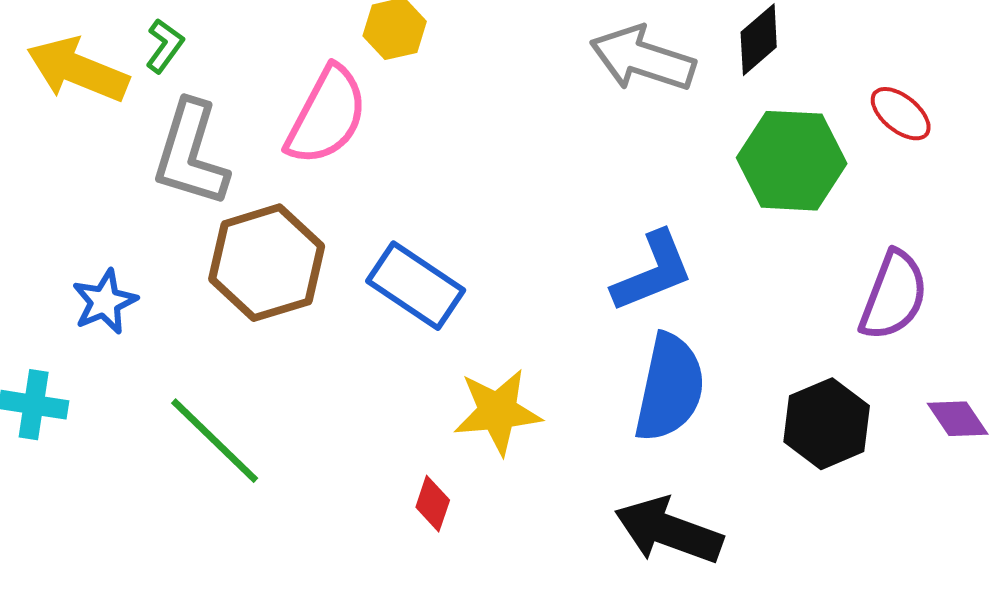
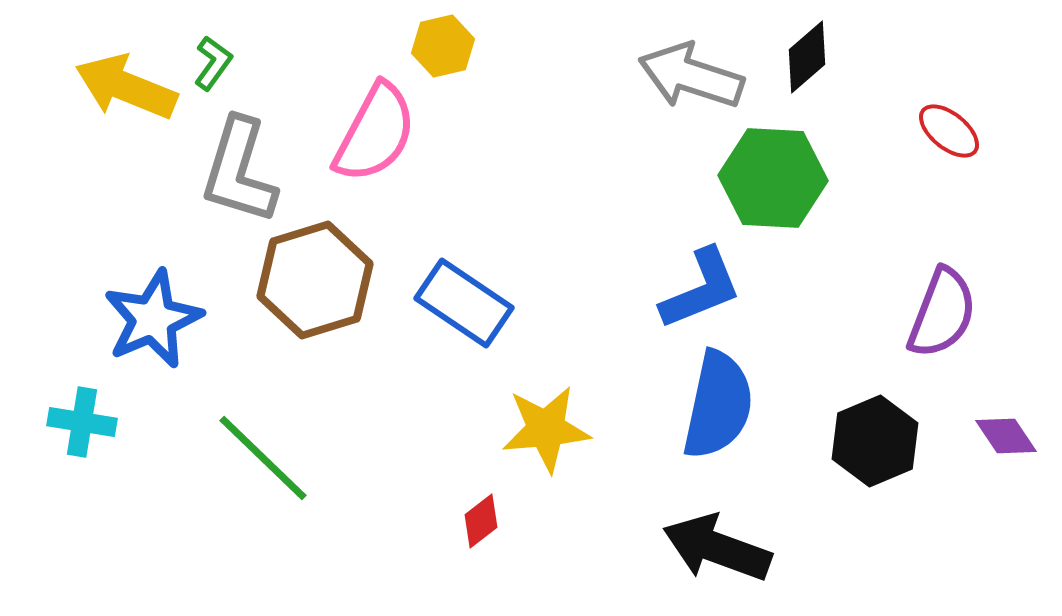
green hexagon: (792, 161) -> (773, 178), moved
blue star: (105, 302) -> (153, 319), size x1.5
red diamond: (433, 504) -> (481, 521), turned 34

